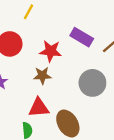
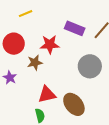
yellow line: (28, 12) -> (26, 14), turned 48
brown star: (42, 76) -> (35, 63), moved

